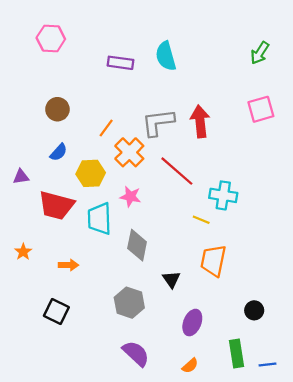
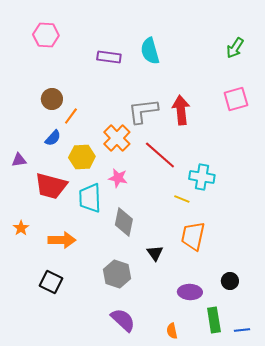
orange line: (106, 128) -> (71, 116), moved
orange arrow: (69, 265) -> (62, 240), size x1.5
purple ellipse: (192, 323) -> (190, 292), moved, turned 70
orange semicircle: (190, 366) -> (172, 331), turned 119

